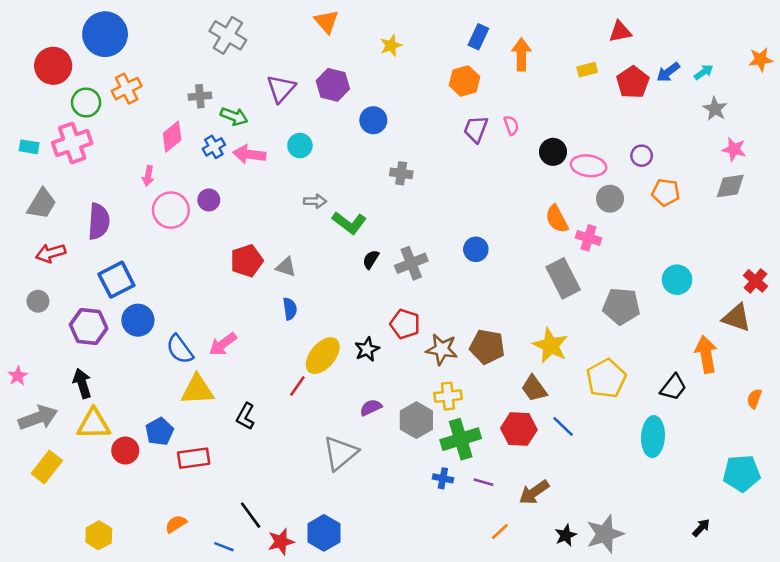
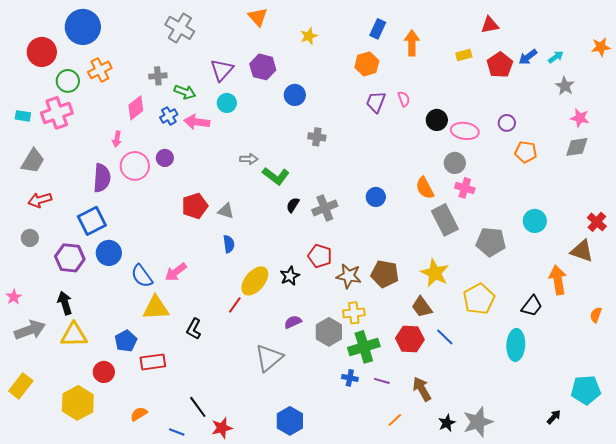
cyan circle: (300, 146) -> (227, 103), moved
gray circle: (610, 199) -> (455, 163), moved
orange semicircle: (557, 219) -> (425, 188), moved
purple semicircle: (99, 221) -> (102, 178), moved
red circle: (125, 451) -> (104, 372), moved
yellow rectangle: (47, 467) -> (21, 386), moved
cyan pentagon: (742, 473) -> (586, 390), moved
brown arrow: (534, 492) -> (422, 389), turned 95
blue hexagon: (324, 533) -> (290, 421), moved
yellow hexagon: (99, 535) -> (78, 403), moved, size x1.5

